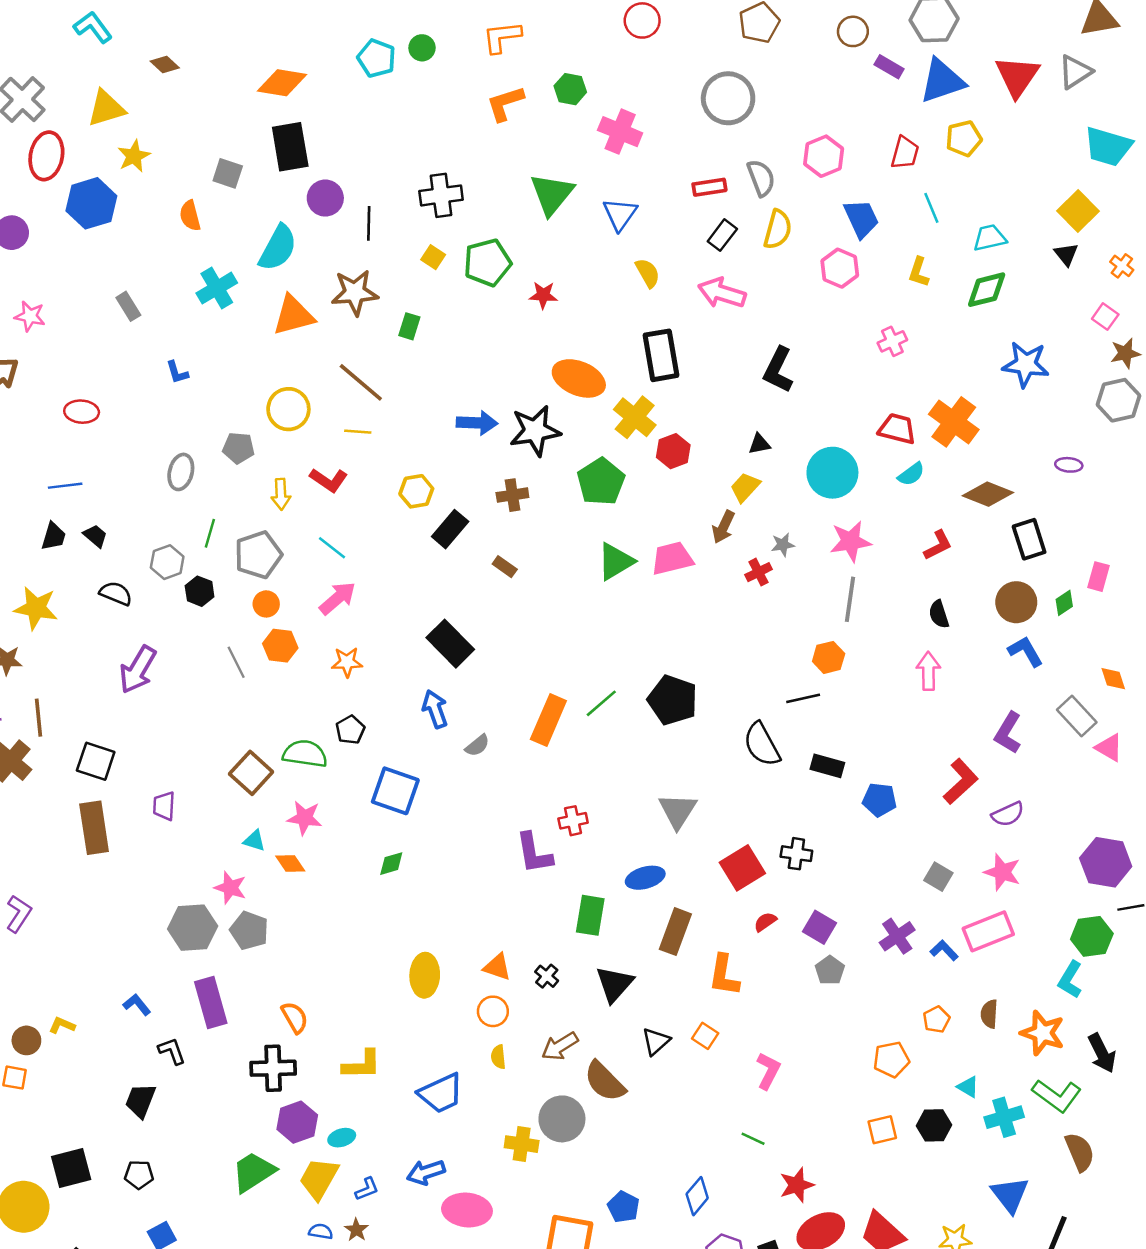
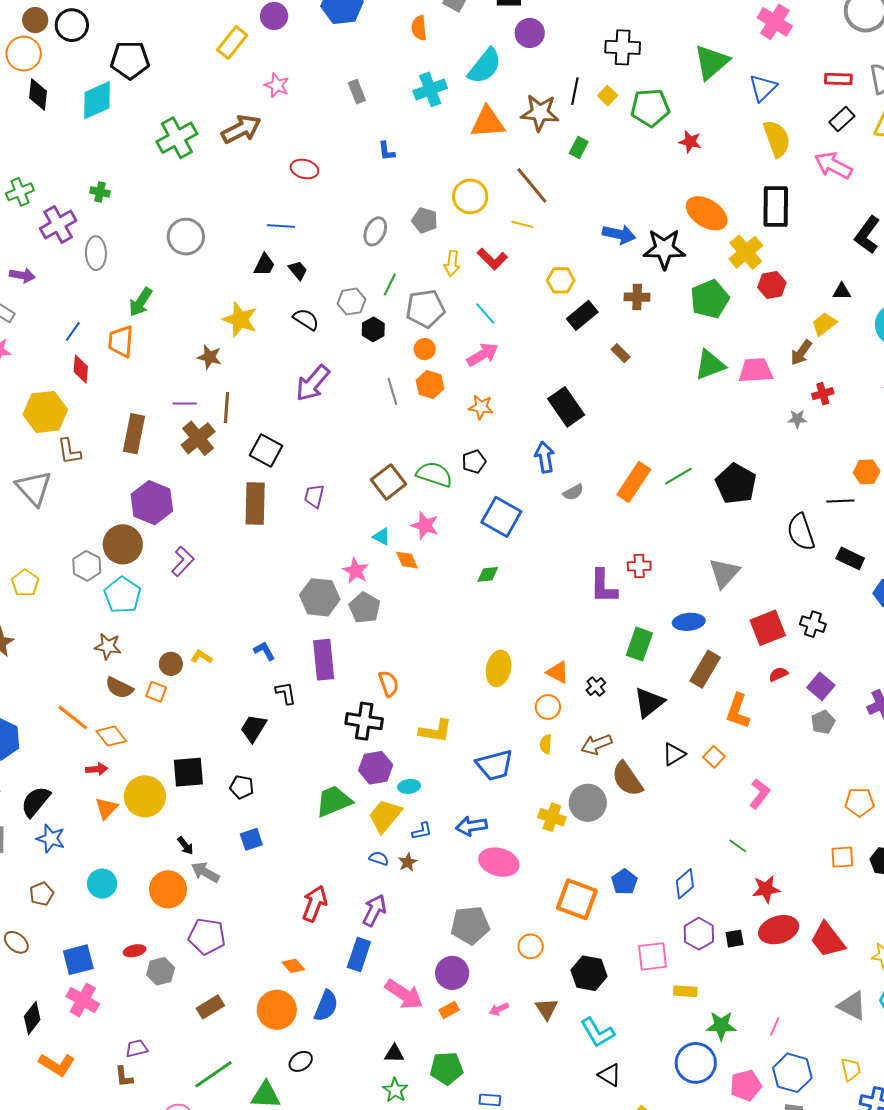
black line: (369, 223) -> (575, 91), moved
yellow semicircle: (648, 273) -> (777, 139), size x1.5
gray star: (783, 545) -> (797, 419), moved

